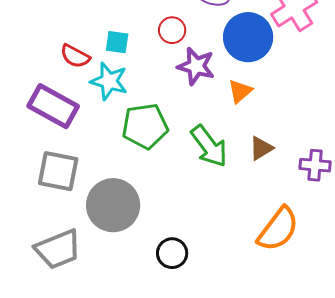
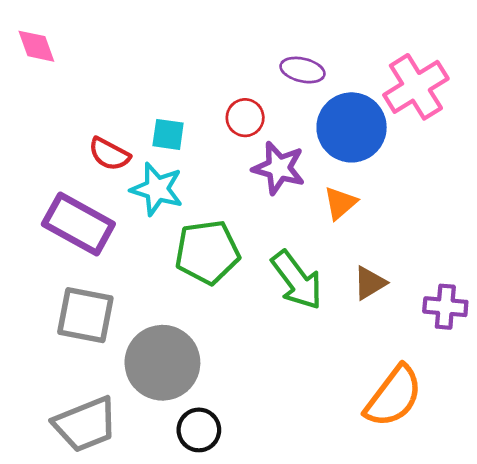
black circle: (172, 253) -> (199, 430), moved

